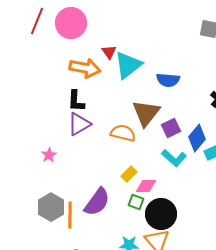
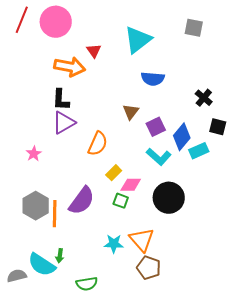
cyan triangle: (128, 65) -> (138, 40), moved
brown triangle: (146, 113) -> (131, 112), size x0.6
orange semicircle: (123, 133) -> (98, 144), moved, turned 100
black circle: (161, 214) -> (169, 198), moved

